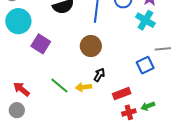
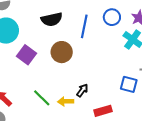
brown circle: (91, 46) -> (62, 52), moved
blue square: (145, 65) -> (129, 84), turned 36

